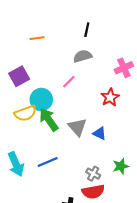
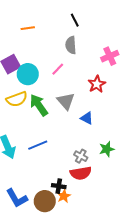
black line: (87, 30) -> (75, 20), turned -40
gray semicircle: (83, 56) -> (71, 45), turned -78
cyan circle: (41, 100) -> (28, 74), moved
gray triangle: (77, 127) -> (66, 101), moved

